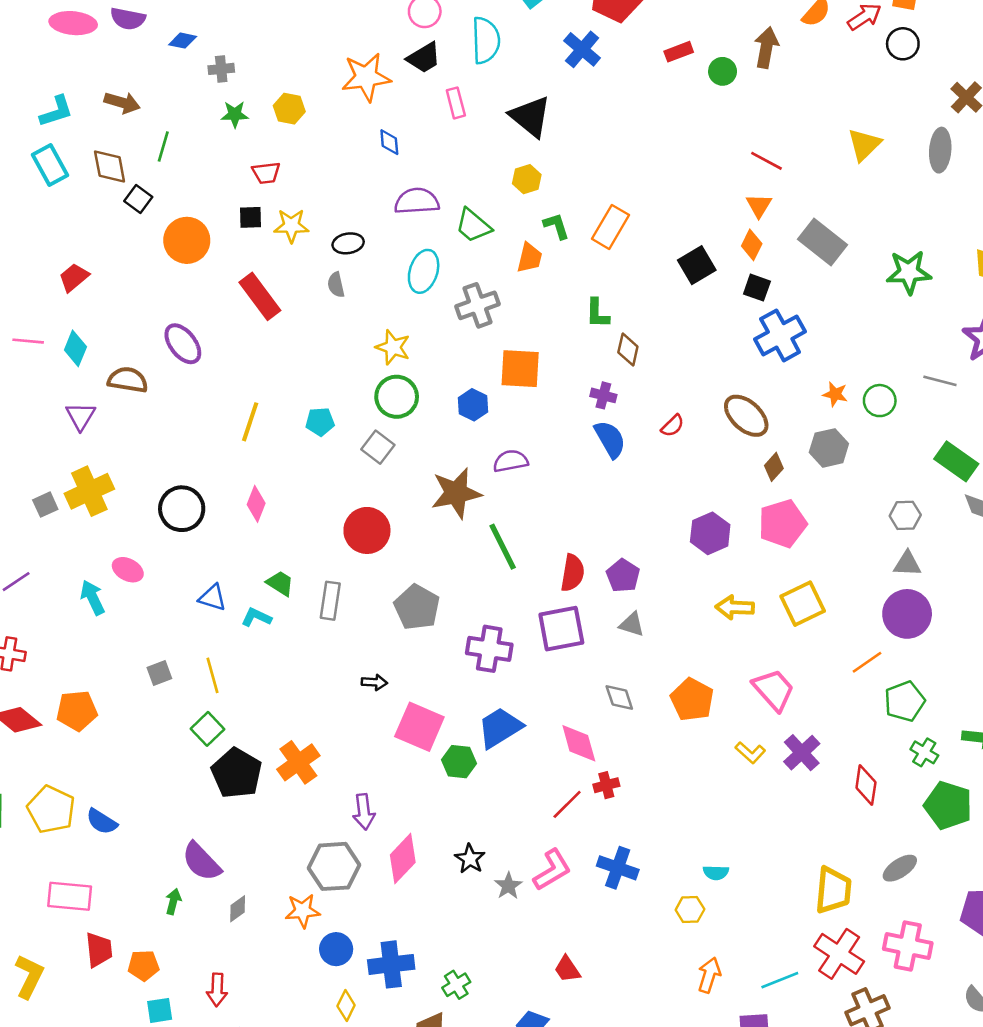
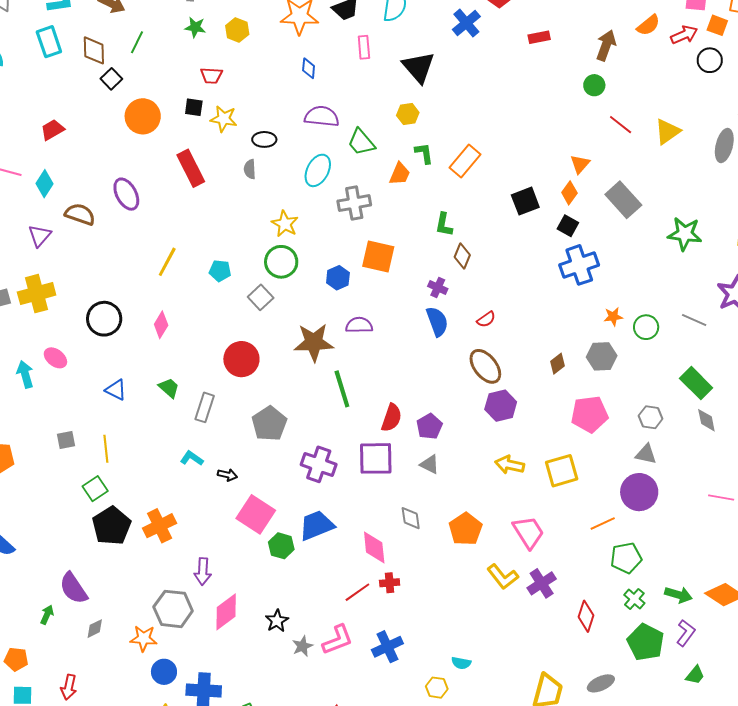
green circle: (723, 71) -> (594, 85), moved
red line: (767, 161) -> (621, 125), moved
orange star: (835, 394) -> (613, 317), turned -30
brown ellipse: (746, 416) -> (485, 366), moved
pink pentagon: (782, 524) -> (590, 414), moved
cyan L-shape: (256, 617) -> (192, 458), moved
yellow L-shape: (750, 753) -> (503, 577), size x1.4
blue cross: (618, 868) -> (387, 647), turned 36

